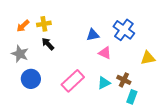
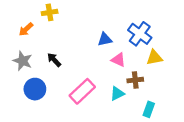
yellow cross: (44, 24) -> (50, 12), moved
black arrow: (48, 44) -> (54, 60), moved
yellow triangle: (148, 58) -> (154, 57), moved
brown cross: (124, 80) -> (135, 80), moved, turned -32

